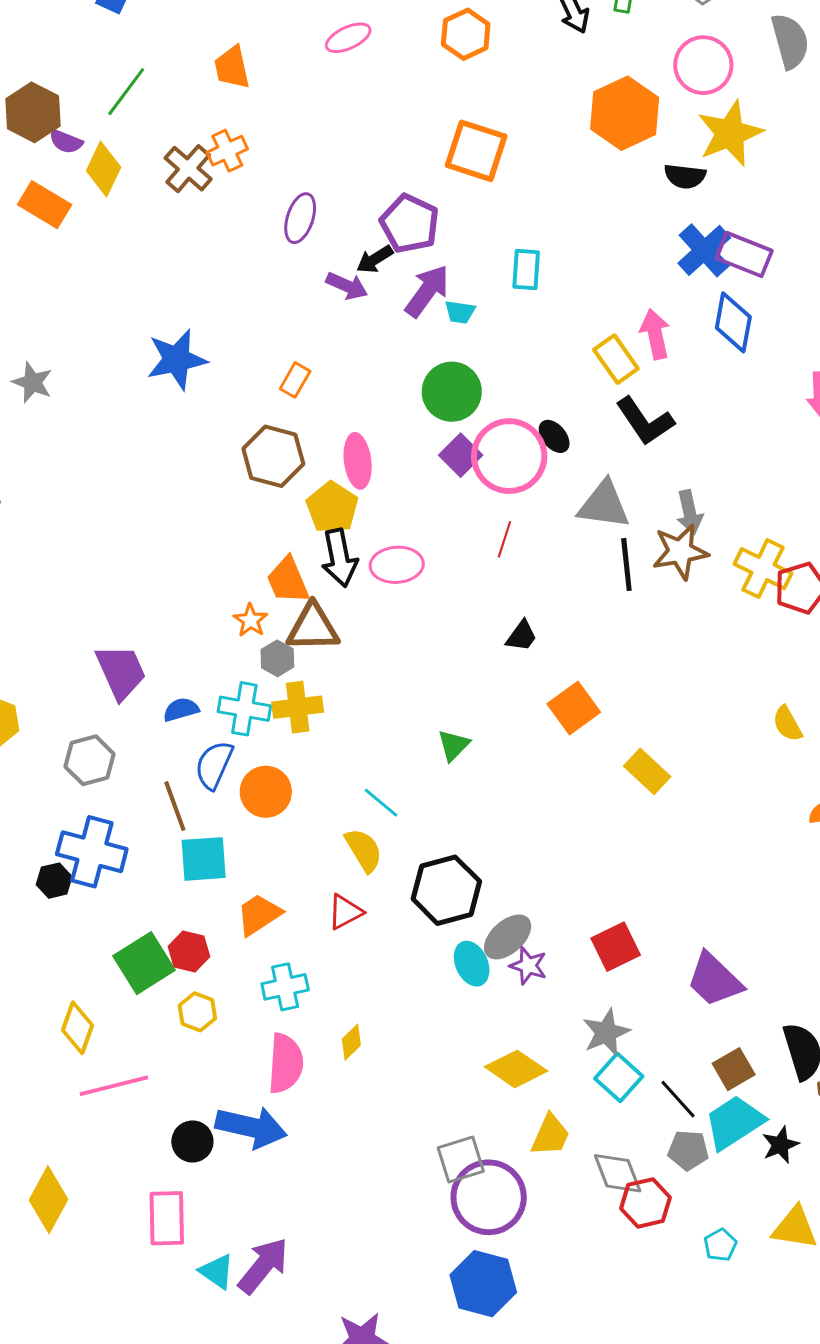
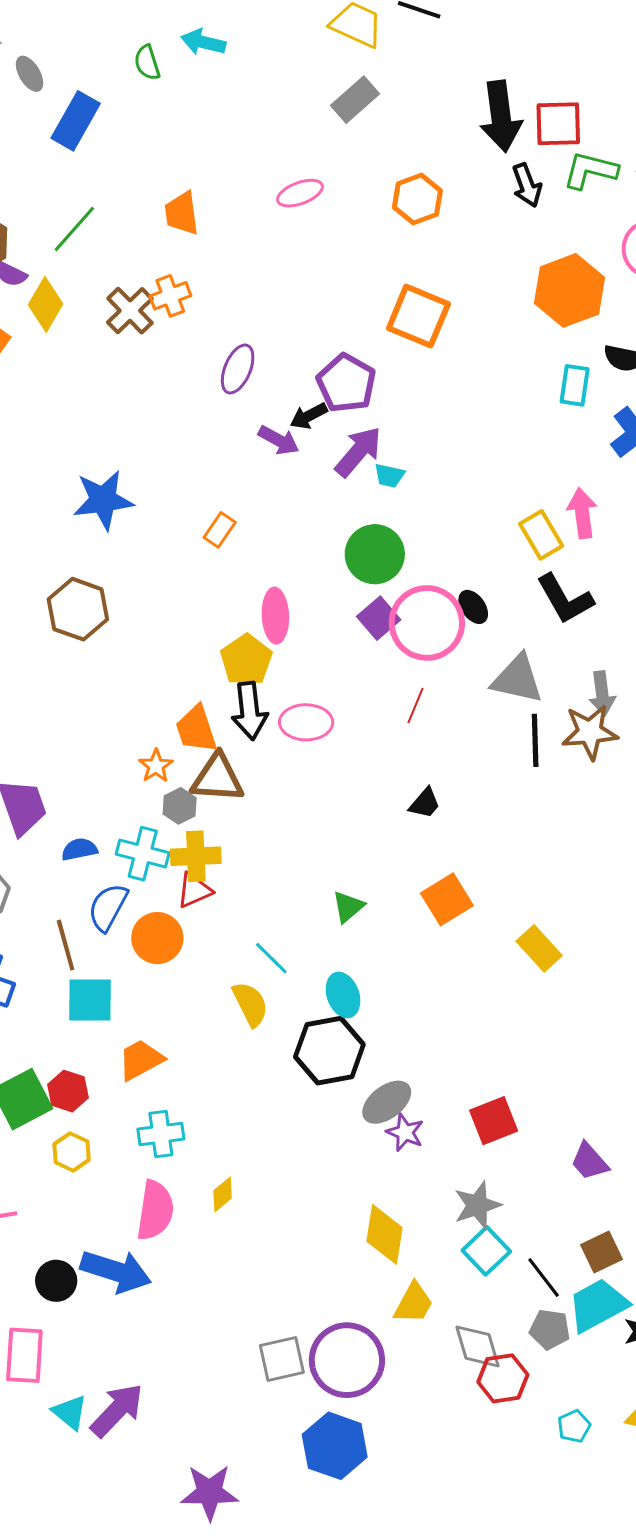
cyan rectangle: (526, 270) -> (575, 385), moved
brown hexagon: (273, 456) -> (78, 609), moved
orange square: (574, 708) -> (447, 899), moved
red triangle: (345, 912) -> (194, 890), moved
cyan ellipse: (472, 964) -> (343, 995), moved
purple trapezoid: (714, 980) -> (589, 1161), size x0.7
yellow diamond: (516, 1069) -> (384, 1234), turned 60
gray square: (461, 1159) -> (282, 1359), moved

